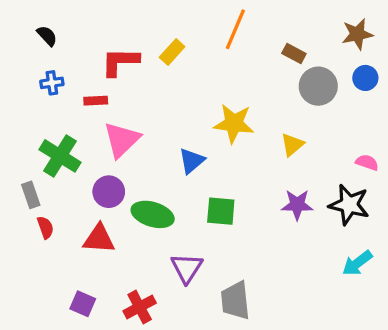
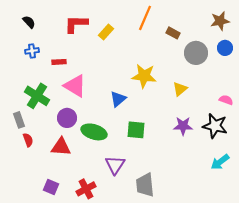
brown rectangle: (294, 54) -> (173, 33), moved
red L-shape: (120, 62) -> (76, 24), moved
pink triangle: (122, 140) -> (75, 86), turned -45

